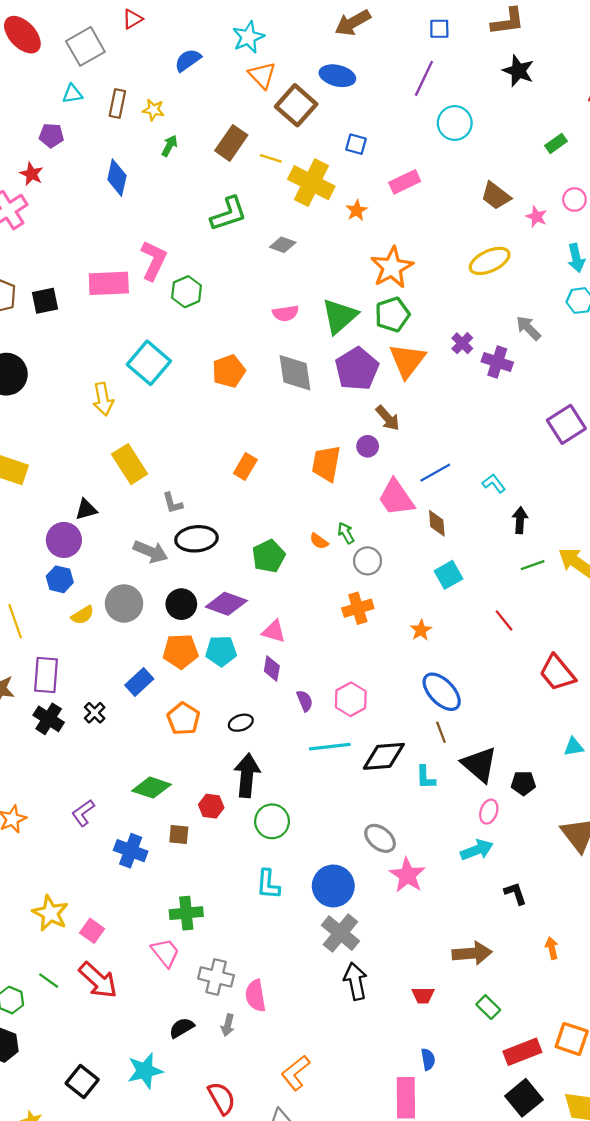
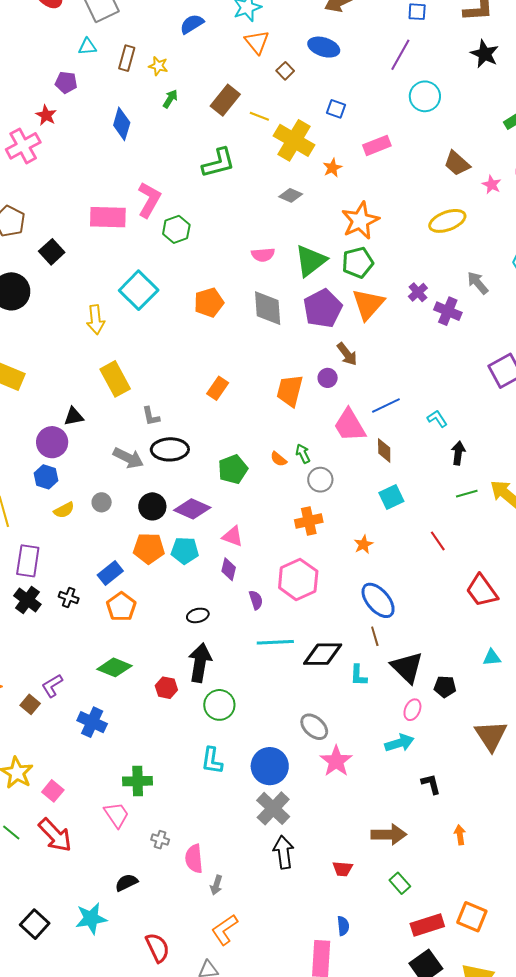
brown square: (296, 105) -> (285, 71), size x0.5
gray diamond: (283, 245) -> (291, 195), moved
black square: (45, 301) -> (52, 252), moved, turned -35
gray circle: (124, 603) -> (102, 502), size x0.6
pink hexagon: (351, 699) -> (298, 579), moved, size x1.4
black cross: (95, 713) -> (69, 598), turned -30
orange pentagon: (183, 719) -> (121, 607), moved
brown square: (179, 835) -> (30, 704), moved, turned 30
gray cross: (216, 977) -> (160, 840), size x0.6
gray arrow: (228, 1025) -> (216, 885), moved

